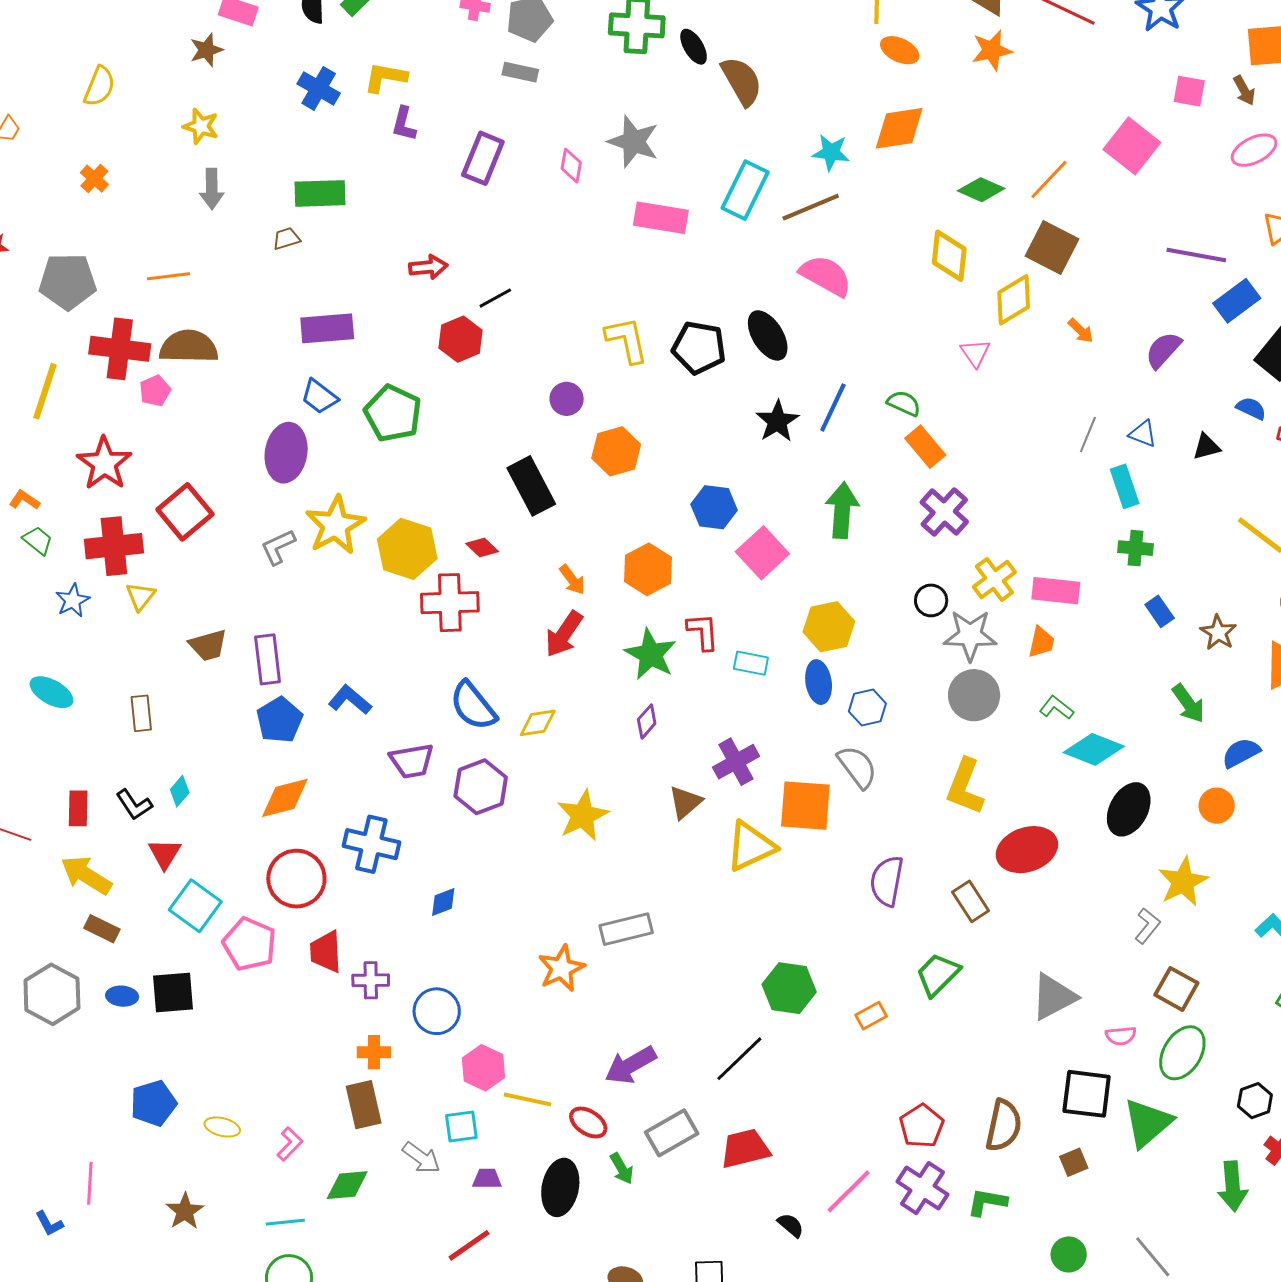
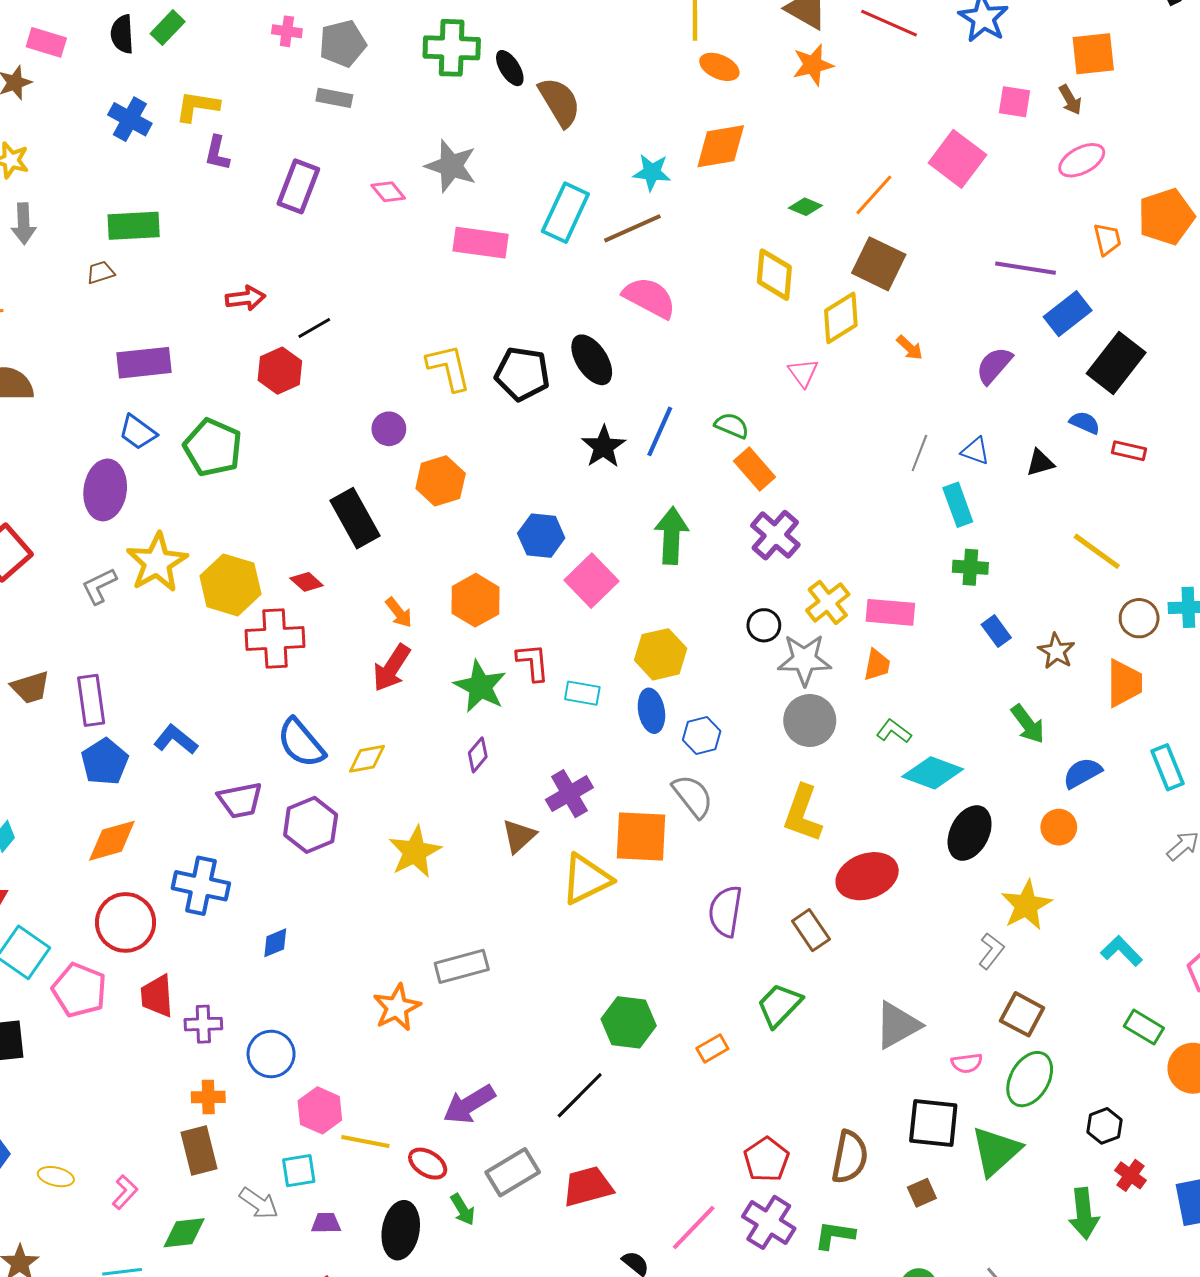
pink diamond: (571, 166) -> (388, 192), turned -48
green diamond: (981, 190) -> (805, 207), size x0.7

